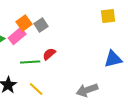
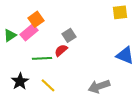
gray square: (41, 25) -> (69, 35), moved
blue triangle: (113, 59) -> (125, 55), turned 36

